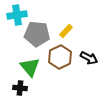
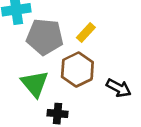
black arrow: (89, 58) -> (119, 88), moved
black cross: (20, 88) -> (57, 114), moved

